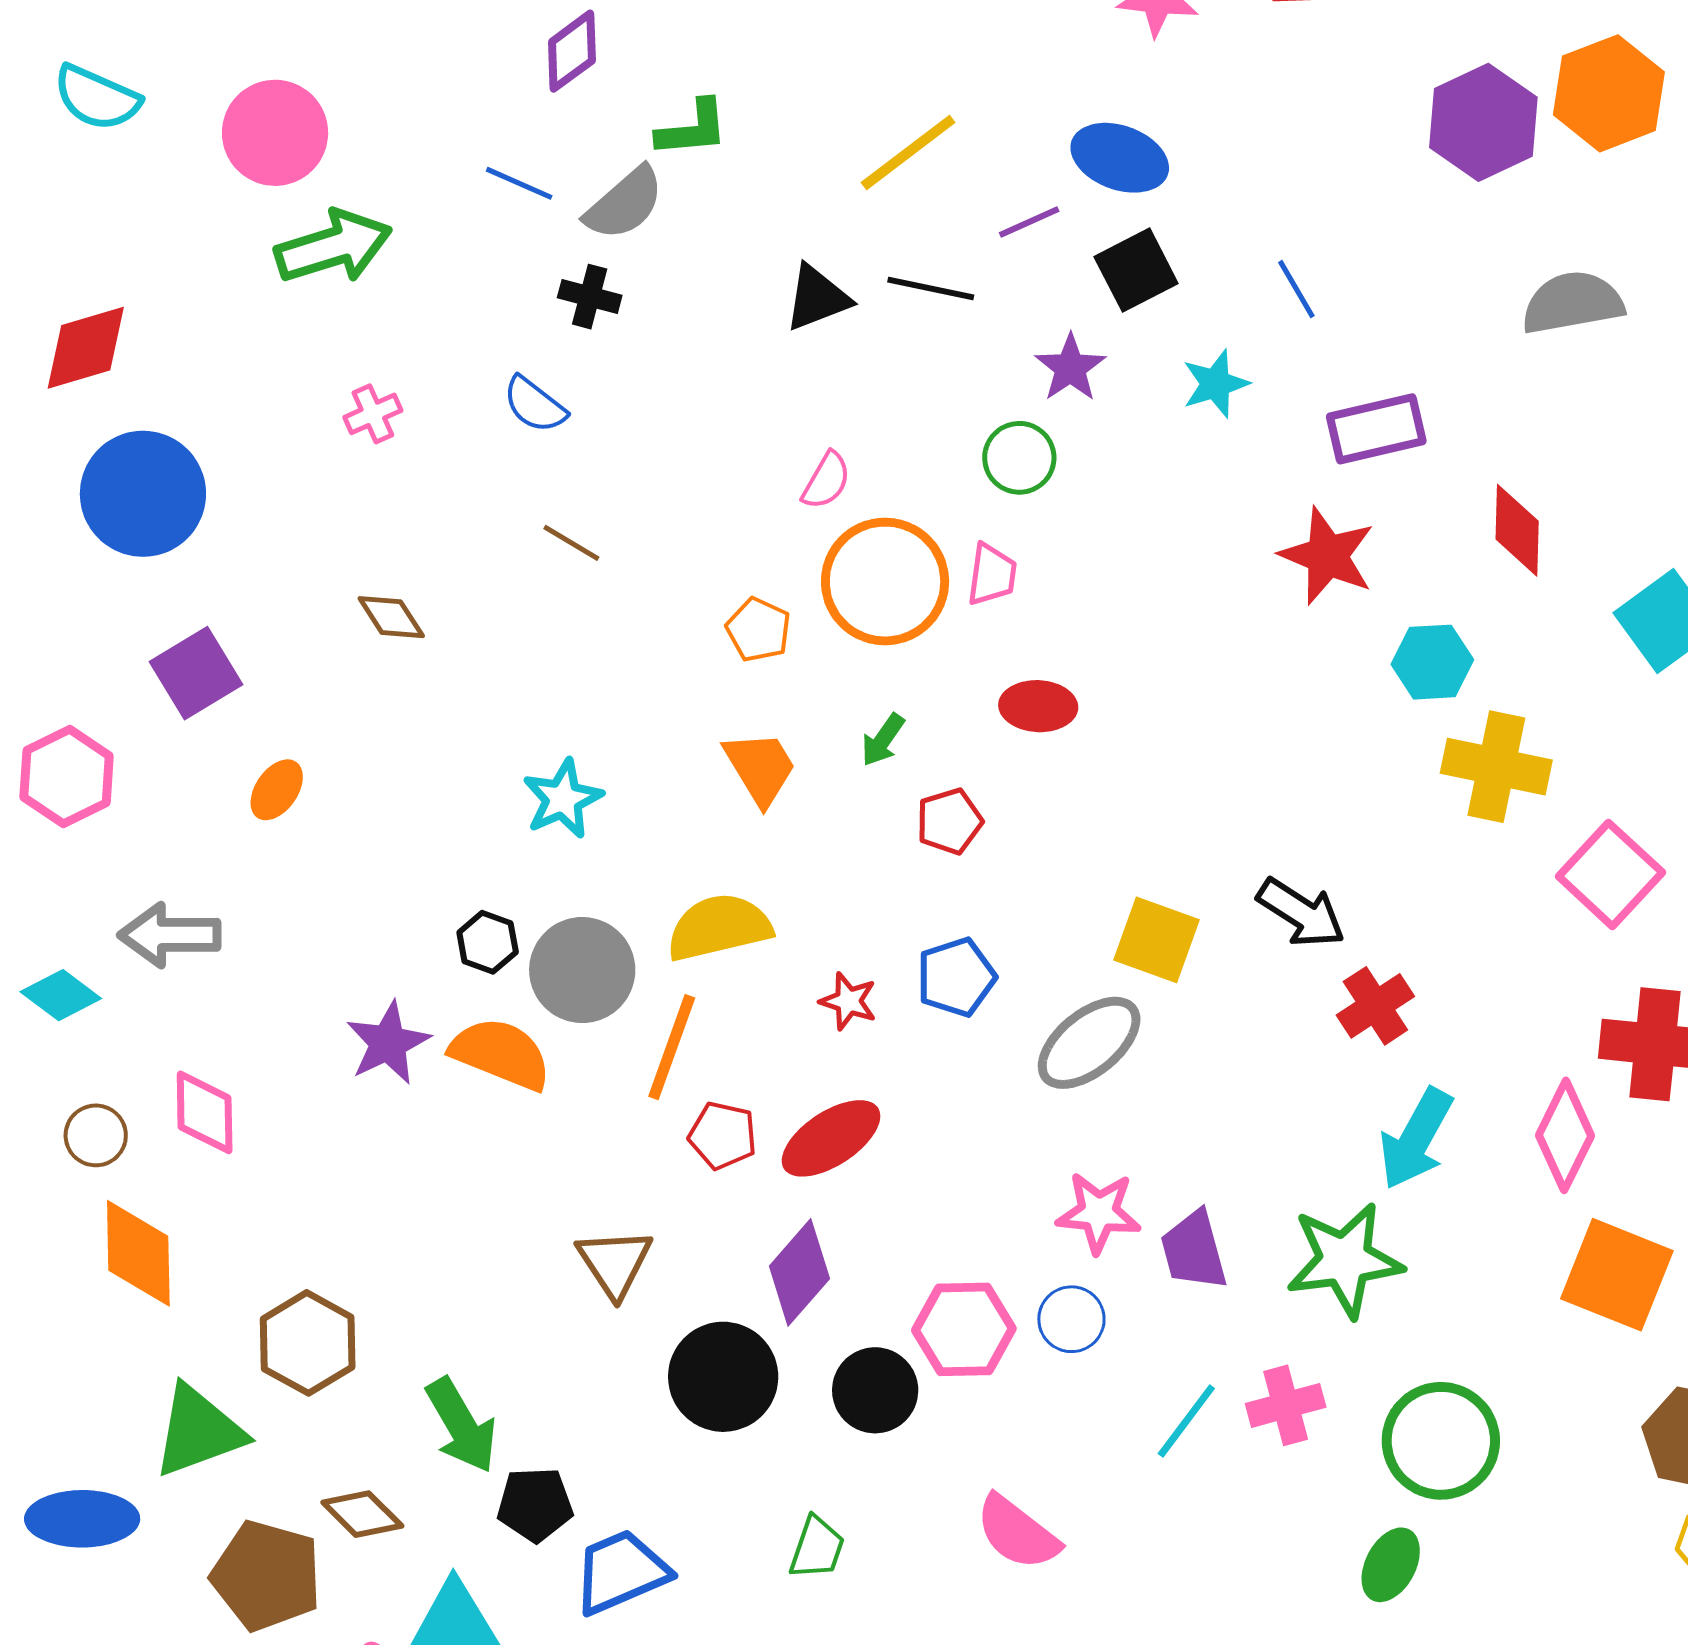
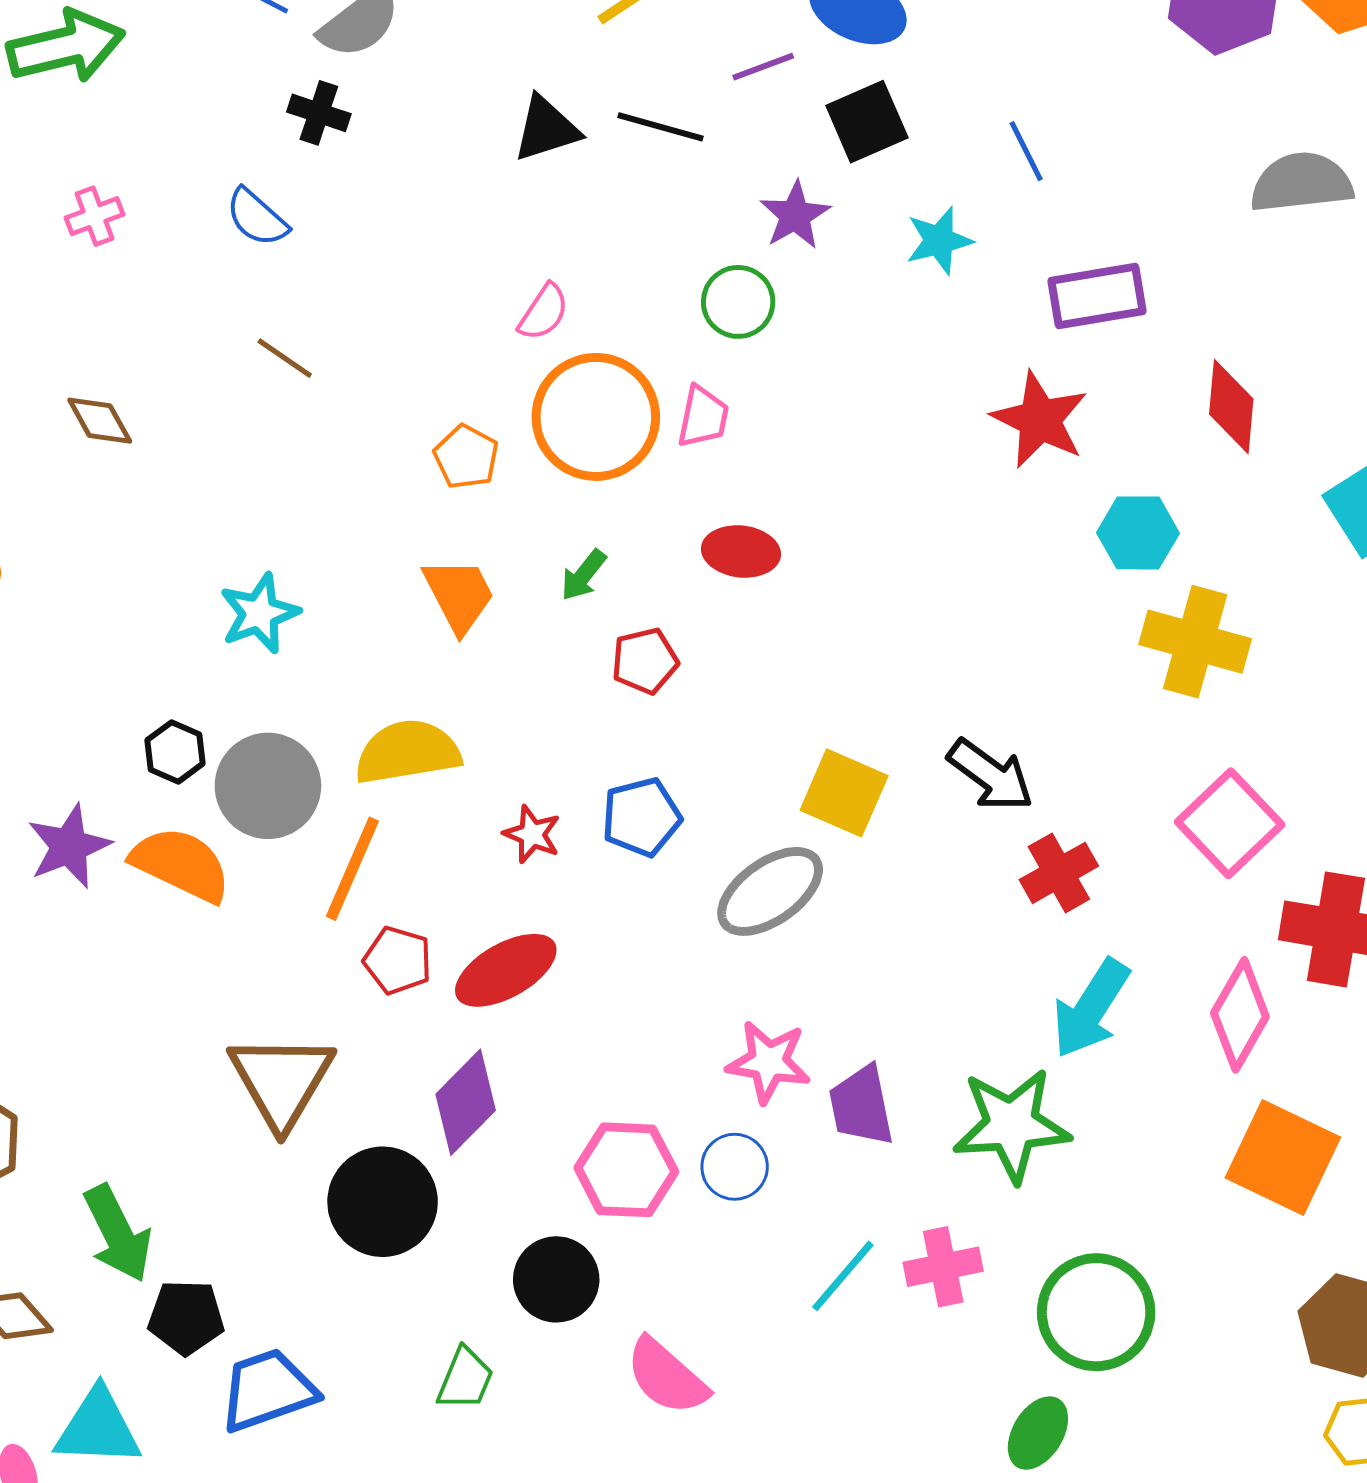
pink square: (1610, 874) -> (1230, 823), moved
brown triangle: (615, 1263) -> (281, 1081), size x1.4
black circle: (875, 1390) -> (556, 1279), moved

